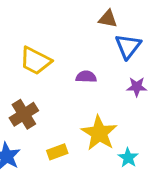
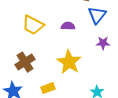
purple semicircle: (86, 77) -> (68, 26), moved
yellow star: (99, 133) -> (69, 62), moved

